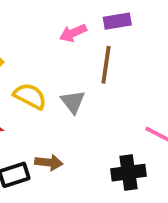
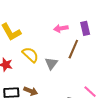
purple rectangle: (117, 21) -> (85, 28), turned 72

